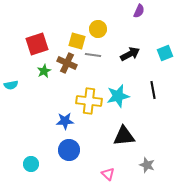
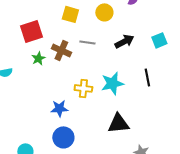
yellow circle: (98, 29) -> (104, 12), moved
yellow square: (77, 41) -> (70, 14), moved
yellow cross: (89, 101) -> (83, 88), size x0.7

